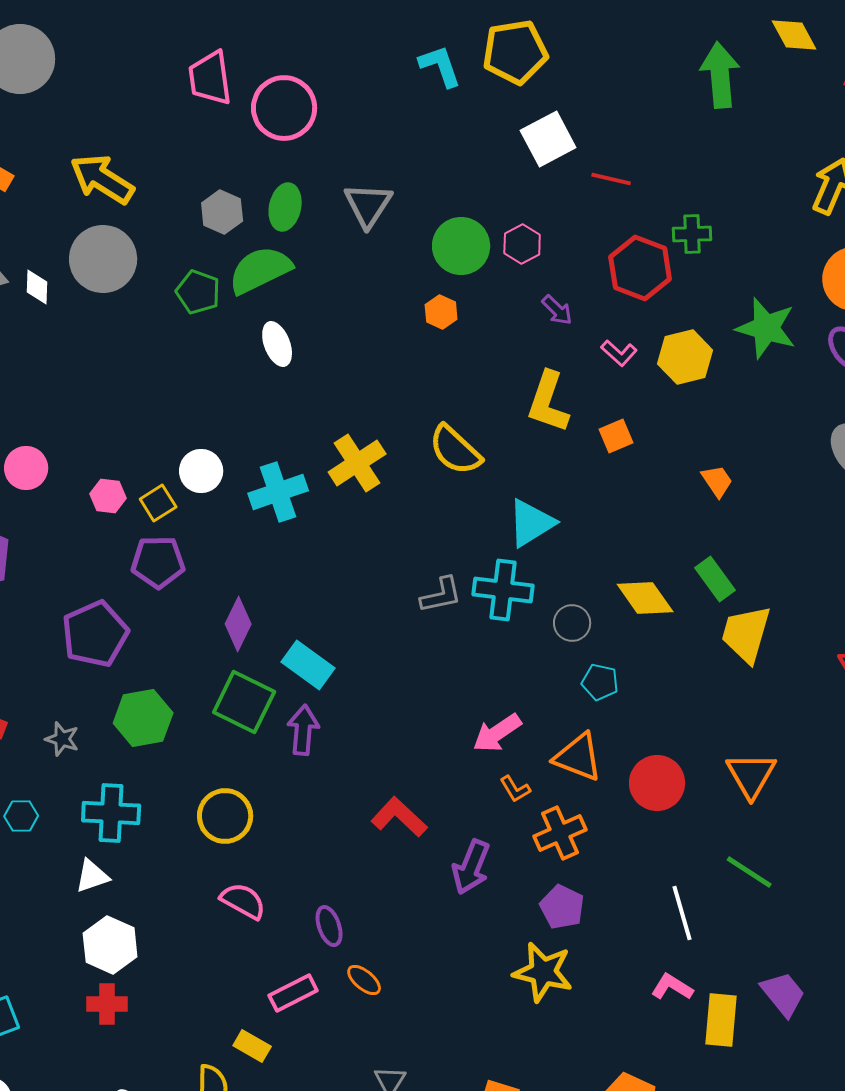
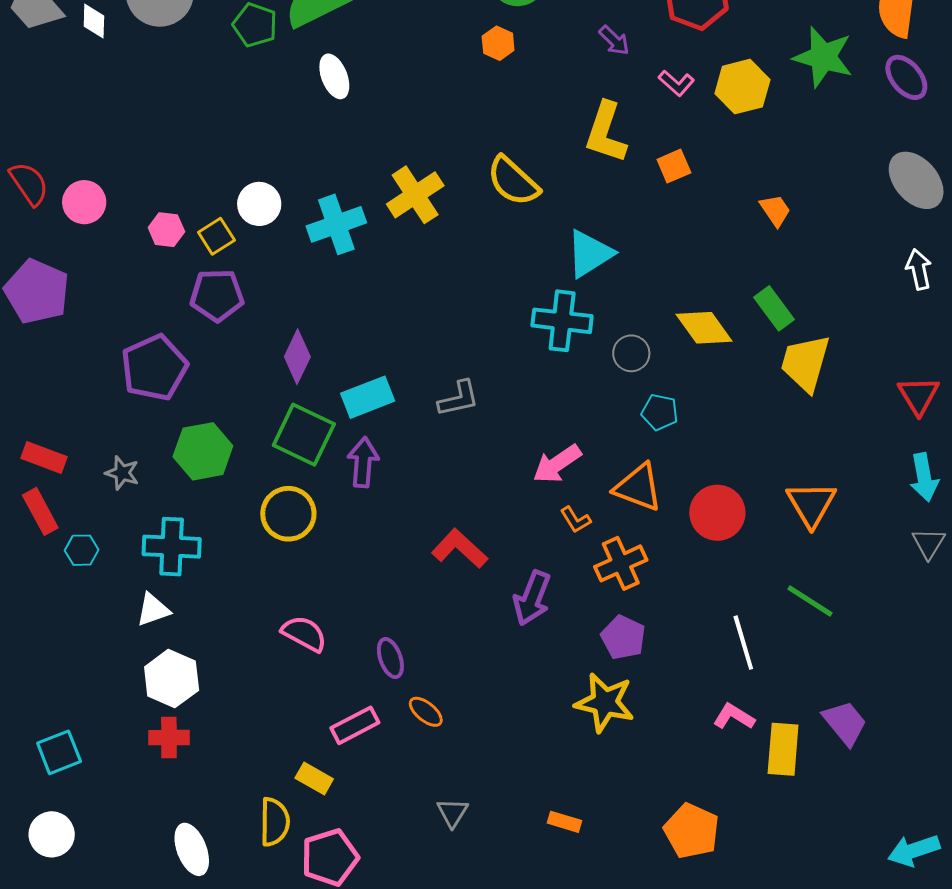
gray L-shape: (441, 595) -> (459, 399), moved
cyan rectangle: (308, 665) -> (368, 397), turned -57
yellow circle: (225, 816) -> (288, 514), moved

